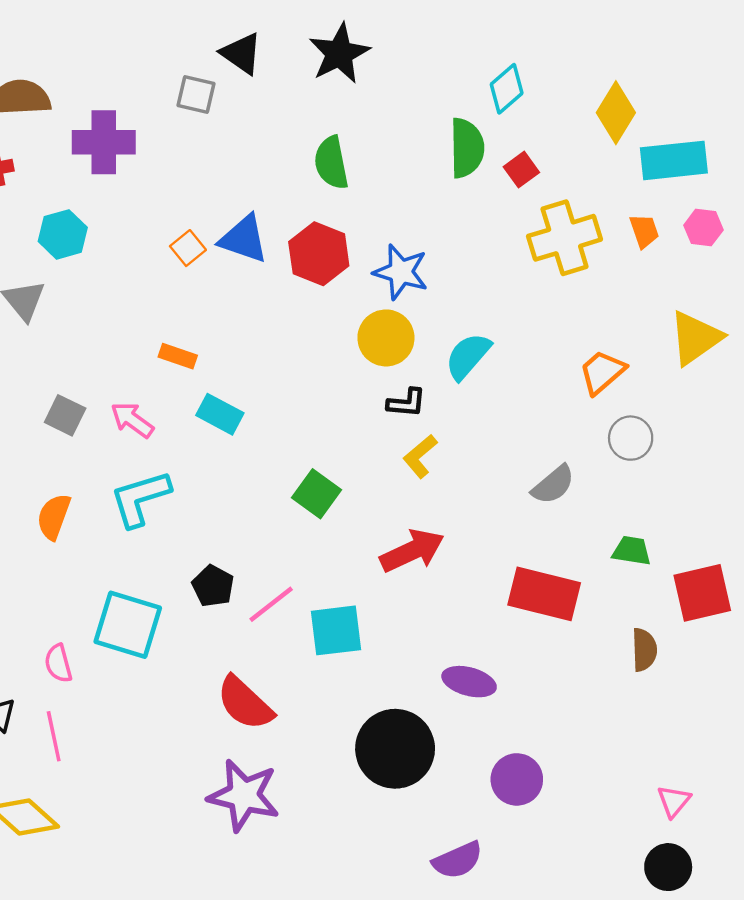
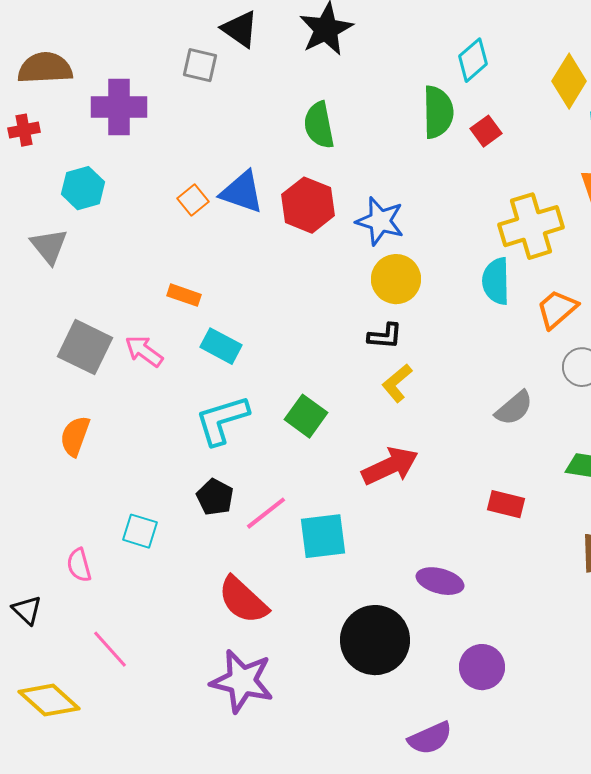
yellow cross: (565, 238) -> (531, 226), moved
yellow circle: (386, 338) -> (396, 279), moved
cyan semicircle: (468, 356) -> (496, 281), moved, turned -42
gray square: (65, 415) -> (85, 347), size x1.5
cyan L-shape: (140, 498) -> (222, 420), moved
red rectangle: (544, 594) -> (506, 504), size x0.6
cyan square: (128, 625) -> (140, 531), size x0.6
pink line: (54, 736) -> (110, 649), moved, turned -30

